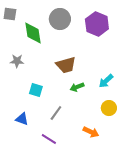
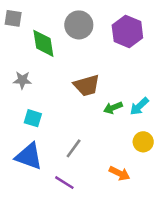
green arrow: (77, 87) -> (113, 108), moved
cyan square: (36, 90) -> (33, 118), moved
blue triangle: (22, 119) -> (29, 156), size x1.6

